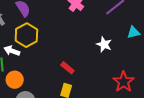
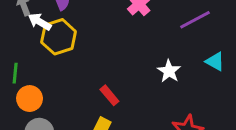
cyan triangle: (133, 32) -> (215, 61), turned 32
white arrow: (12, 51) -> (40, 22), moved

